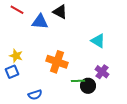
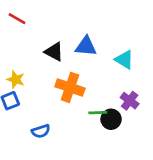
black triangle: (60, 12) -> (54, 52), moved
blue triangle: (40, 22) -> (86, 46), moved

